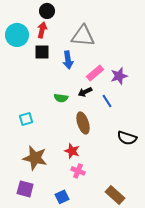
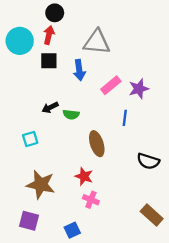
black arrow: (85, 92) -> (50, 107), moved
blue line: (107, 101) -> (125, 118), turned 40
brown rectangle: (115, 195) -> (152, 215), moved

